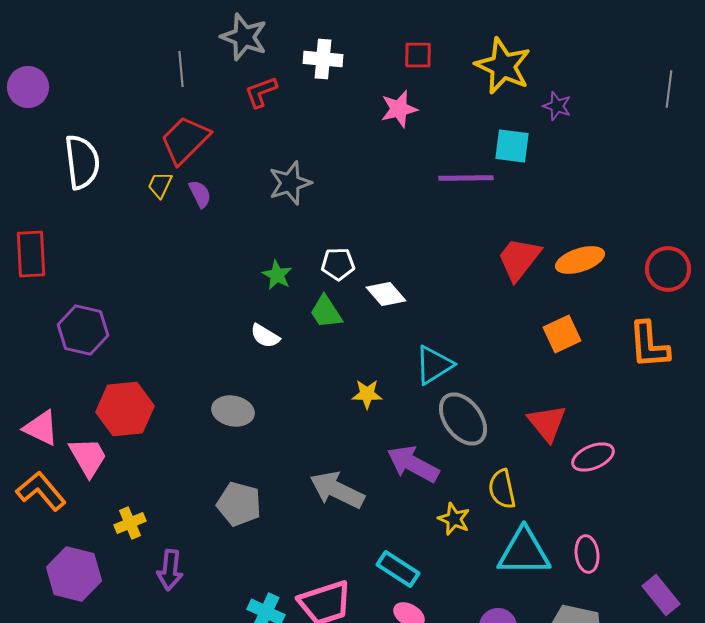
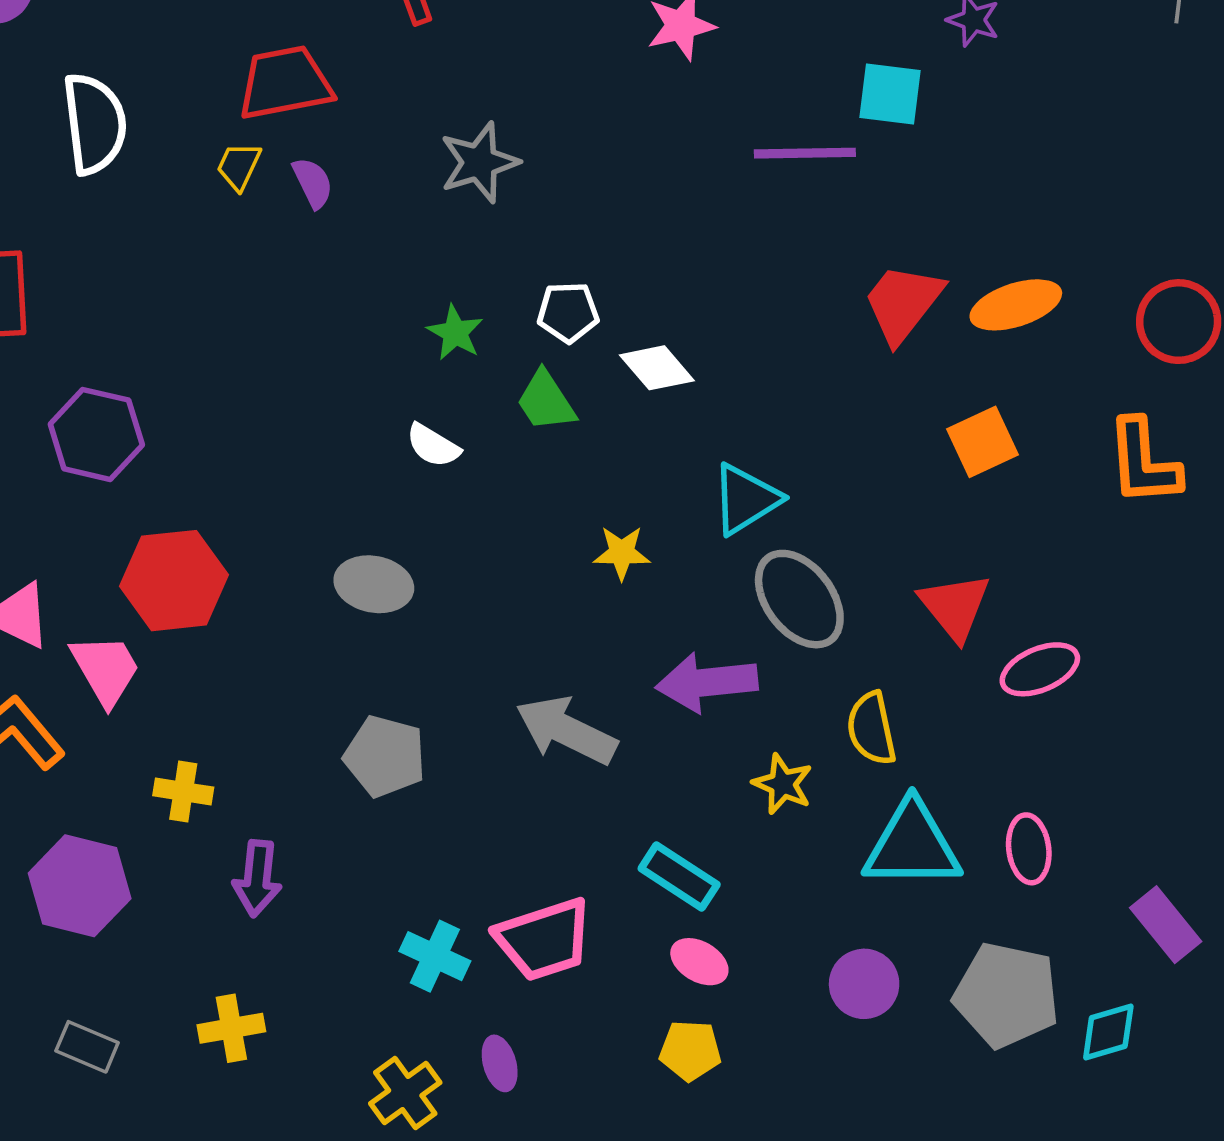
red trapezoid: (185, 140) -> (285, 83), turned 34
purple arrow: (413, 464) -> (707, 682), turned -34
yellow cross: (130, 523) -> (183, 791), turned 32

